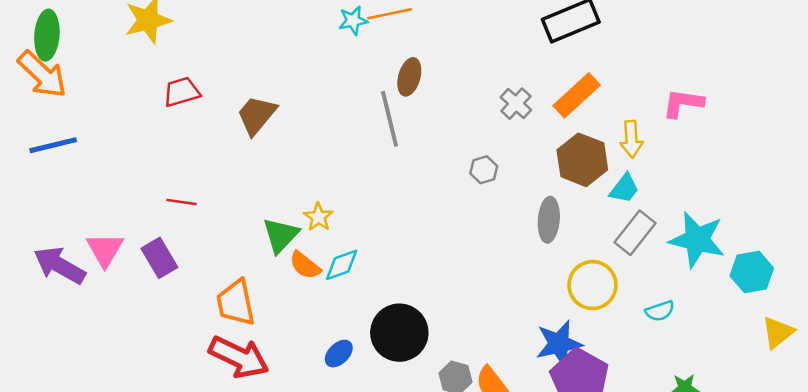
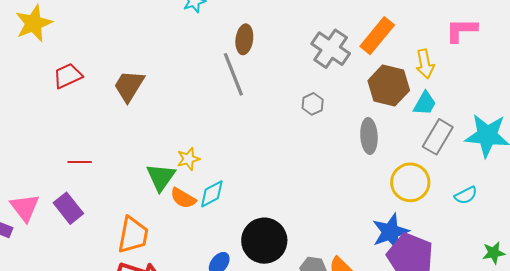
gray cross: (516, 104) -> (331, 49), size x1.5
yellow star: (318, 217) -> (188, 159), turned 30
orange trapezoid: (236, 303) -> (133, 235), turned -150

